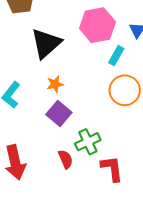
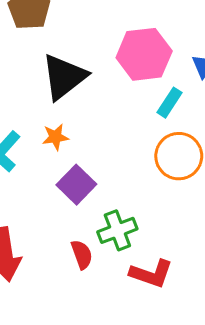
orange star: (55, 84) -> (55, 137), moved
red L-shape: (112, 169) -> (151, 274), turned 112

